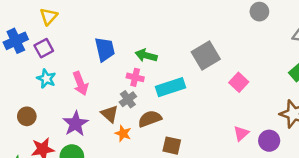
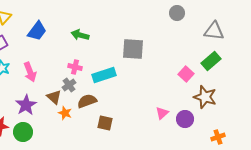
blue trapezoid: (105, 49) -> (37, 31), moved, turned 50
green arrow: (146, 55) -> (80, 35), moved
gray square: (206, 55) -> (133, 49), turned 35
pink square: (239, 82) -> (186, 74), moved

